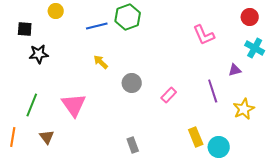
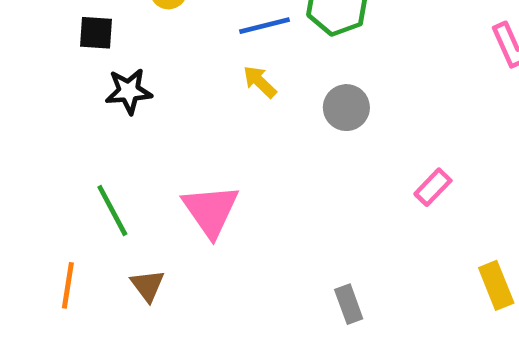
yellow arrow: (101, 62) -> (260, 82), moved
gray circle: (132, 83) -> (346, 108), moved
green line: (32, 105) -> (112, 211), turned -50

